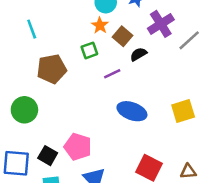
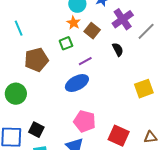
black semicircle: (138, 54) -> (118, 49), moved, turned 96
blue ellipse: (132, 111) -> (77, 83), moved, turned -45
pink pentagon: (78, 147) -> (85, 121), moved

